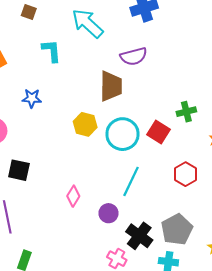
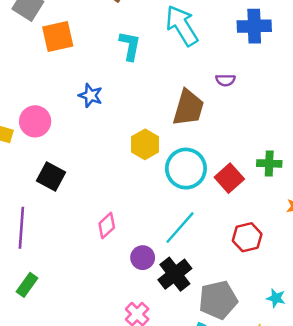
purple semicircle: (134, 56) -> (225, 80), size x0.6
black cross: (139, 236) -> (175, 274), moved

